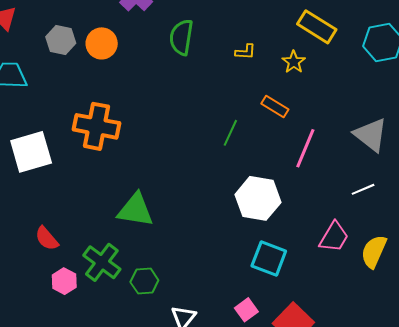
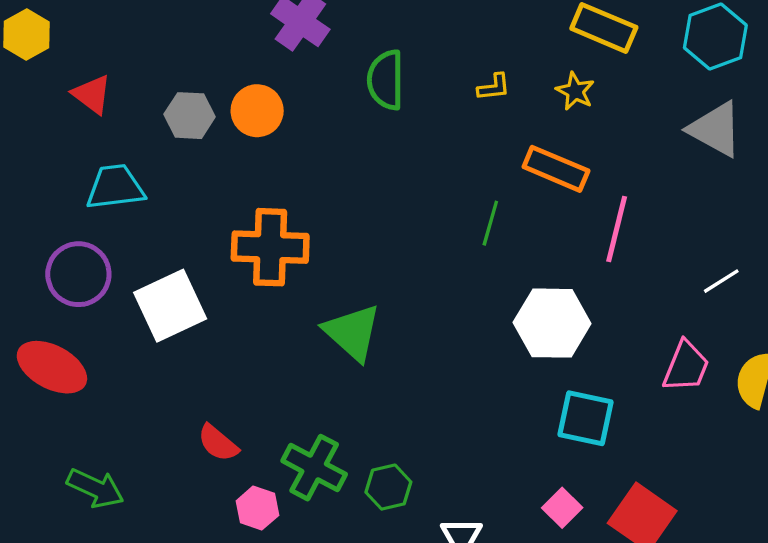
orange rectangle: (275, 107) -> (556, 169), size x1.4
gray triangle: (371, 135) -> (715, 129), moved
green triangle: (135, 210) -> (352, 332), moved, turned 42

